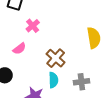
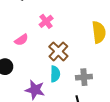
pink cross: (33, 26) -> (46, 21), moved

